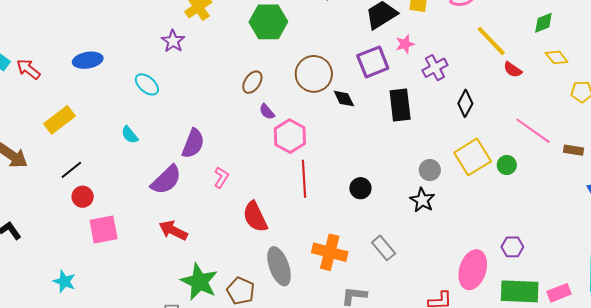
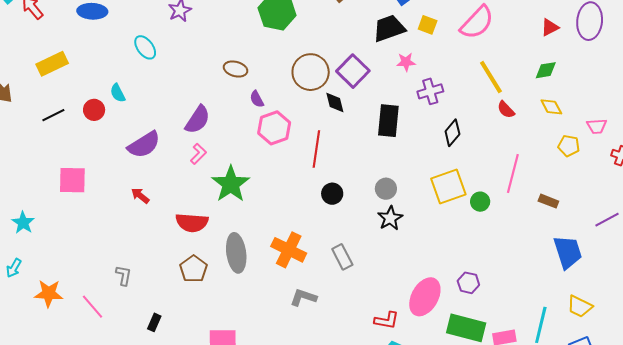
purple square: (373, 62) -> (353, 71), moved, turned -36
brown ellipse: (252, 82) -> (236, 69), moved, turned 60
pink line: (533, 131) -> (513, 174), turned 57
purple semicircle: (193, 143) -> (198, 120), moved
gray circle: (430, 170) -> (386, 189), moved
red line: (304, 179) -> (316, 149), moved
red circle: (83, 197) -> (94, 110), moved
red semicircle: (255, 217) -> (192, 223), moved, turned -72
red arrow: (173, 230) -> (140, 196), size x0.7
green star: (199, 282) -> (231, 184), moved

